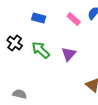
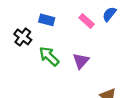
black cross: (15, 43) -> (23, 37), moved

